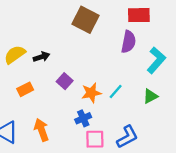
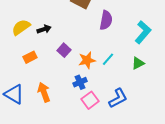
purple semicircle: (128, 42) -> (106, 20), moved
pink square: (95, 139) -> (90, 100), turned -36

